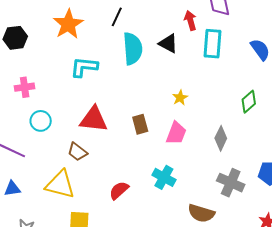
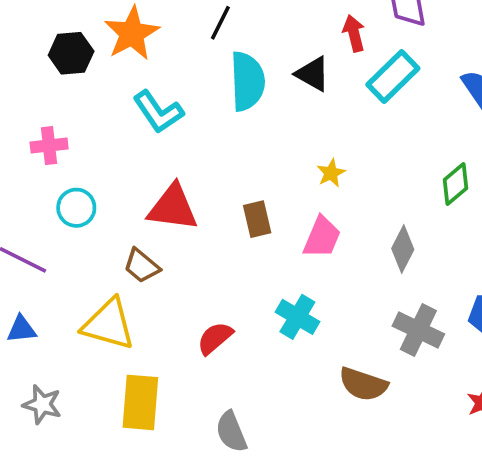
black hexagon: (15, 38) -> (71, 53), moved
cyan rectangle: (212, 44) -> (393, 77), turned 40
cyan L-shape: (84, 67) -> (158, 112), turned -132

